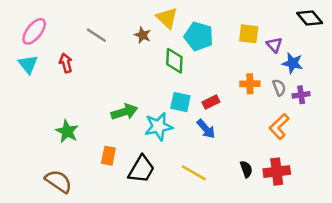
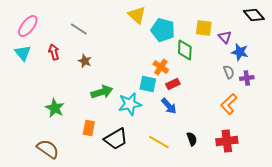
brown star: (143, 35) -> (85, 61), moved
green diamond: (174, 61) -> (185, 50), moved
orange cross: (250, 84) -> (161, 67), moved, turned 35
black trapezoid: (141, 169) -> (116, 139), turned 30
black semicircle: (246, 169) -> (192, 139), moved

